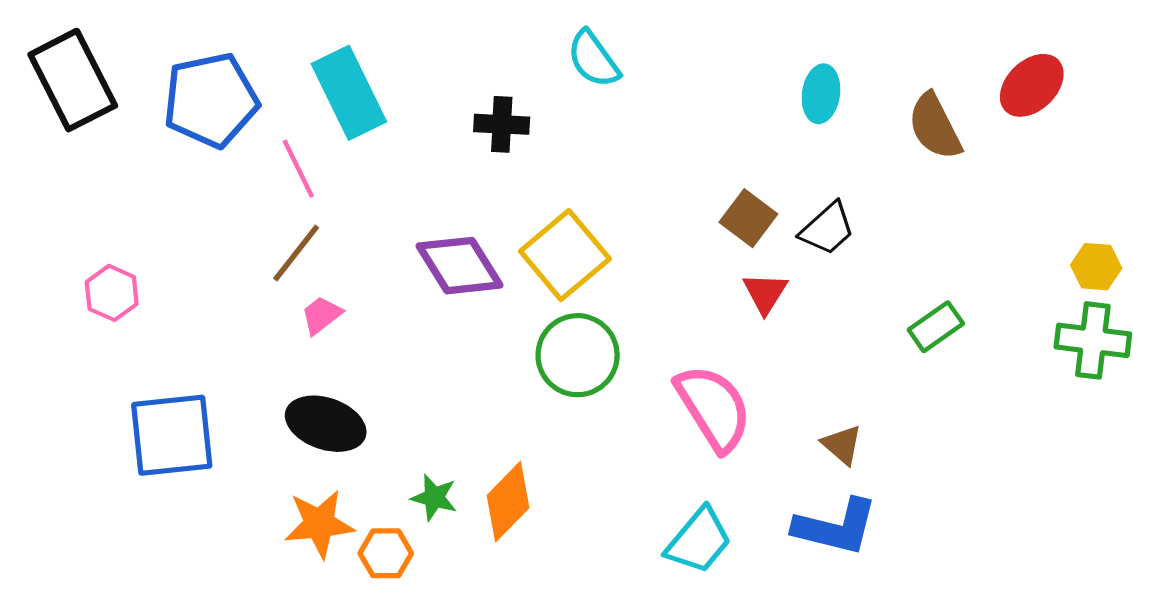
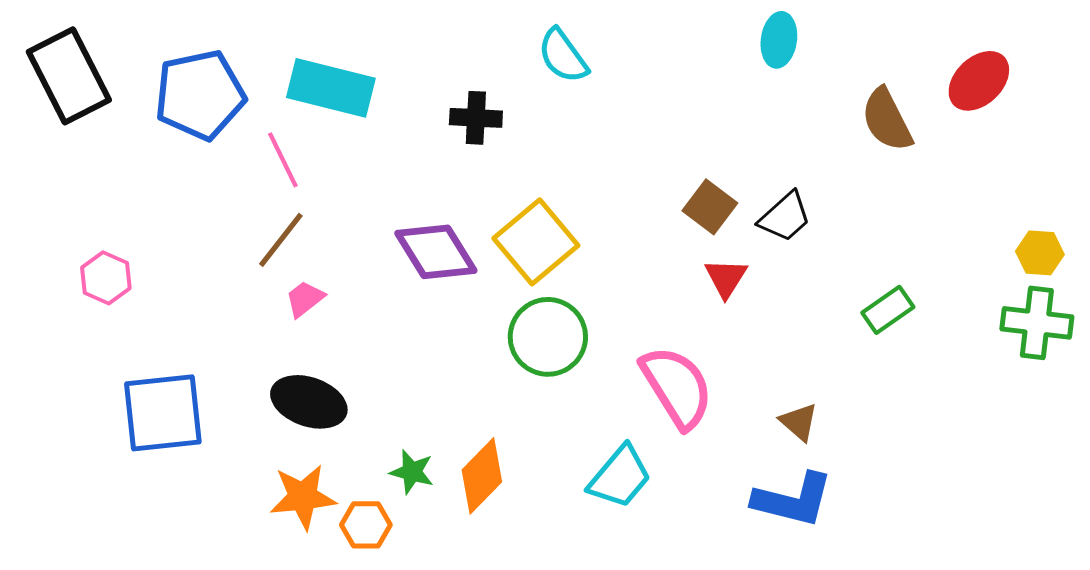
cyan rectangle: (349, 93) -> (331, 88), turned -50
cyan ellipse: (821, 94) -> (779, 40), moved
cyan trapezoid: (699, 541) -> (620, 477), moved

